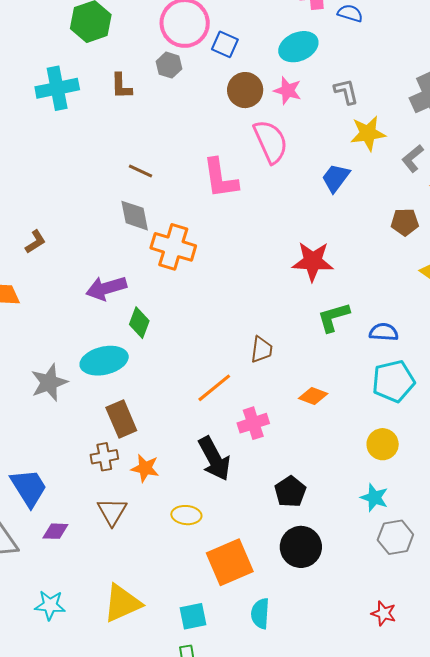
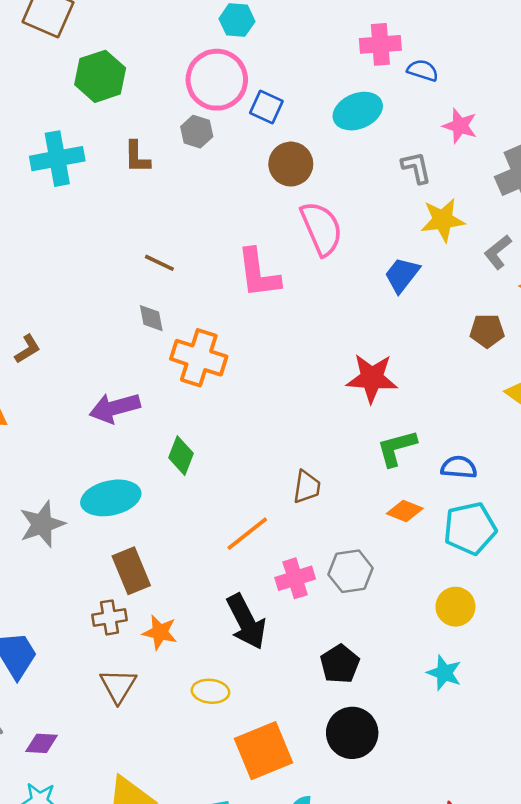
pink star: (288, 91) -> (460, 126), moved
gray diamond: (135, 216) -> (151, 318), size x0.7
green diamond: (139, 323) -> (181, 456), moved
orange diamond: (313, 396) -> (405, 511), moved
purple diamond: (55, 531) -> (42, 743), moved
gray hexagon: (395, 537) -> (351, 571), moved

